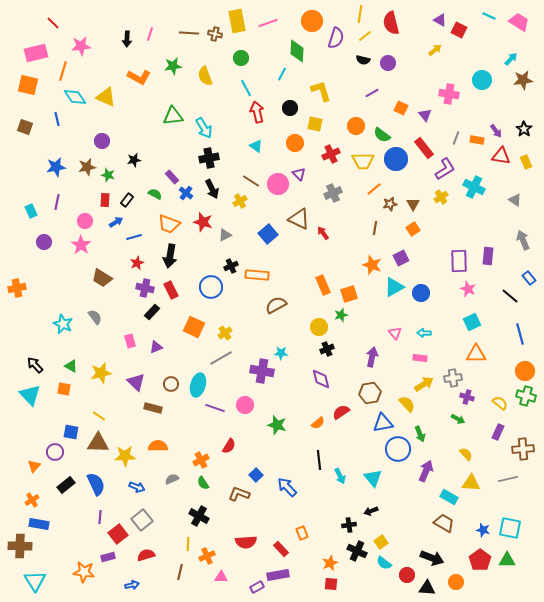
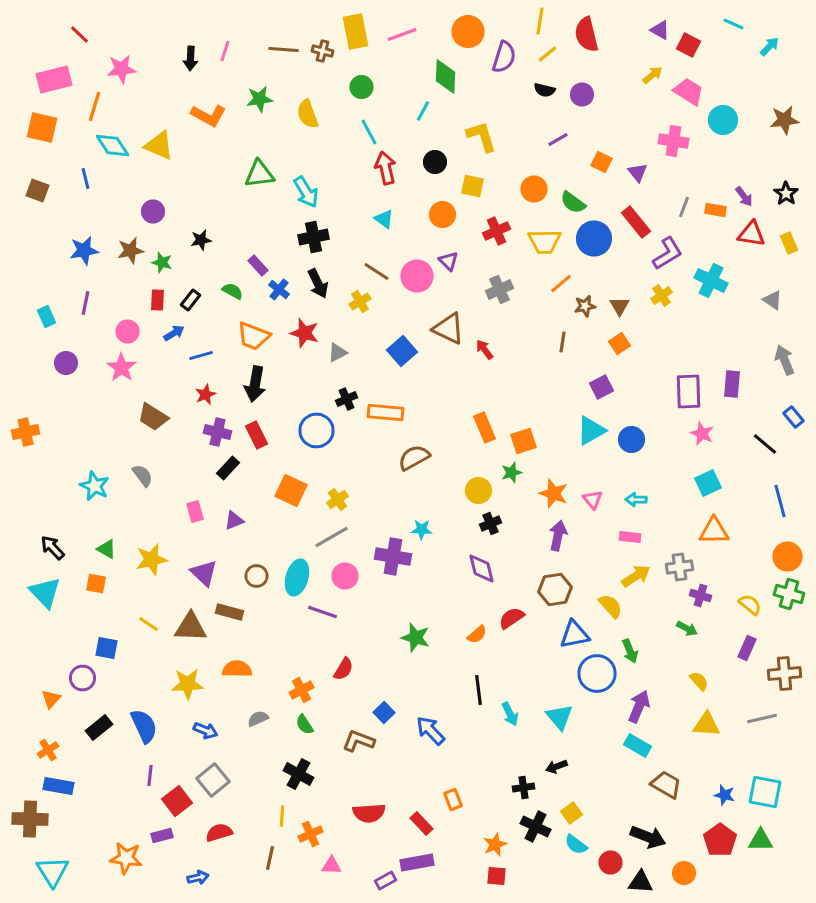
pink trapezoid: (519, 22) -> (688, 92), moved
cyan arrow: (511, 59) -> (770, 46), moved
orange star: (372, 265) -> (554, 494), moved
pink circle: (245, 405) -> (345, 576), moved
brown triangle: (98, 443) -> (190, 627), moved
cyan rectangle: (449, 497) -> (638, 746), moved

